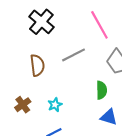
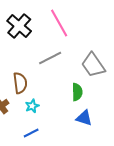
pink line: (99, 25) -> (59, 23), moved
brown semicircle: (37, 65) -> (20, 83), moved

